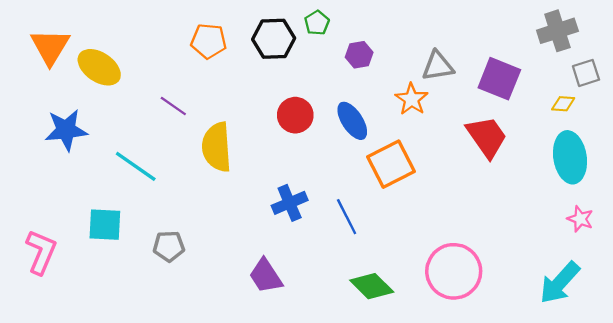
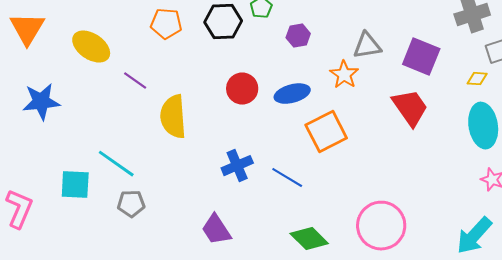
yellow ellipse: (99, 67) -> (91, 47), moved
blue ellipse: (352, 121) -> (292, 94), turned -72
cyan line: (136, 166) -> (116, 164), moved
blue line: (347, 217) -> (287, 178), turned -32

